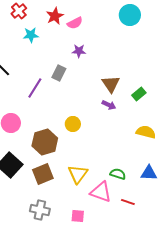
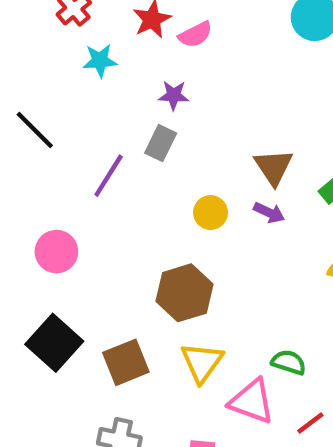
purple star: (79, 51) -> (174, 95), moved
yellow circle: (73, 124) -> (211, 213), moved
brown hexagon: (45, 142) -> (184, 293), moved
red line: (128, 202) -> (310, 423), turned -56

